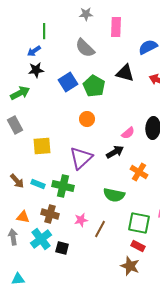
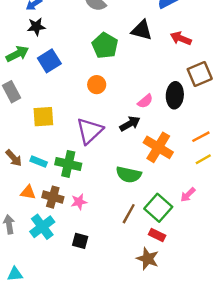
blue square: (68, 82) -> (49, 61), moved
orange cross: (139, 172) -> (158, 147), size x1.4
orange triangle: (23, 217) -> (28, 192), moved
pink star: (81, 220) -> (79, 202), moved
green square: (139, 223) -> (158, 208), turned 30
brown line: (100, 229) -> (129, 214), moved
black square: (62, 248) -> (80, 241), moved

